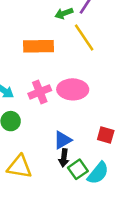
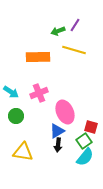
yellow line: (84, 37) -> (74, 50), turned -40
pink ellipse: (73, 89) -> (65, 112), moved, turned 65
green square: (78, 169) -> (84, 141), moved

